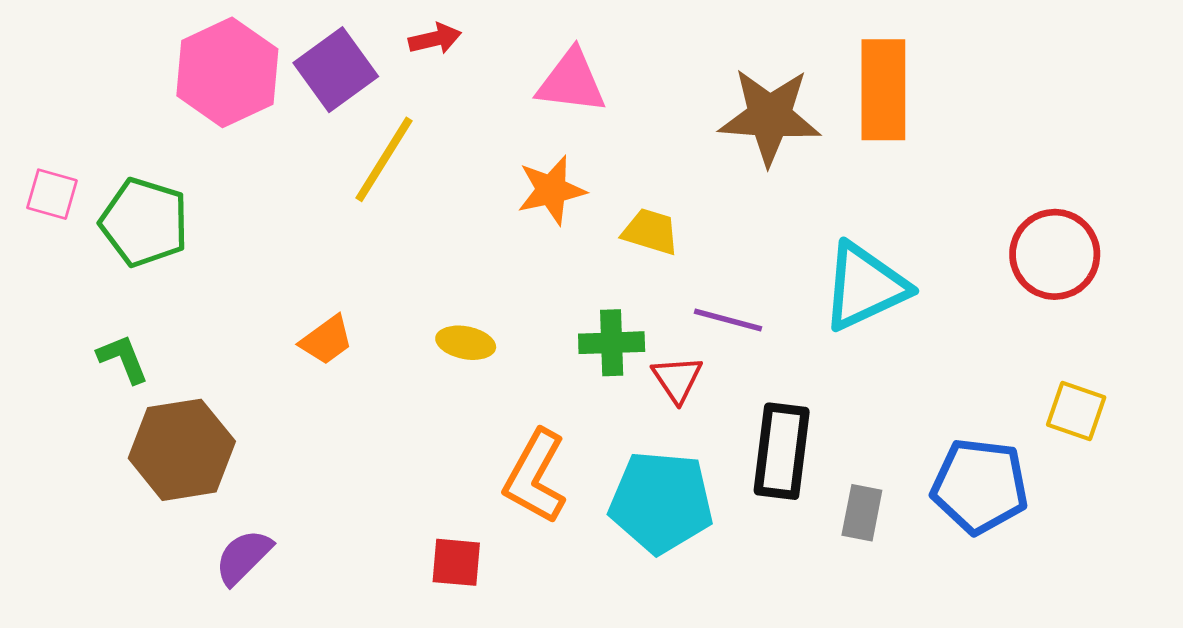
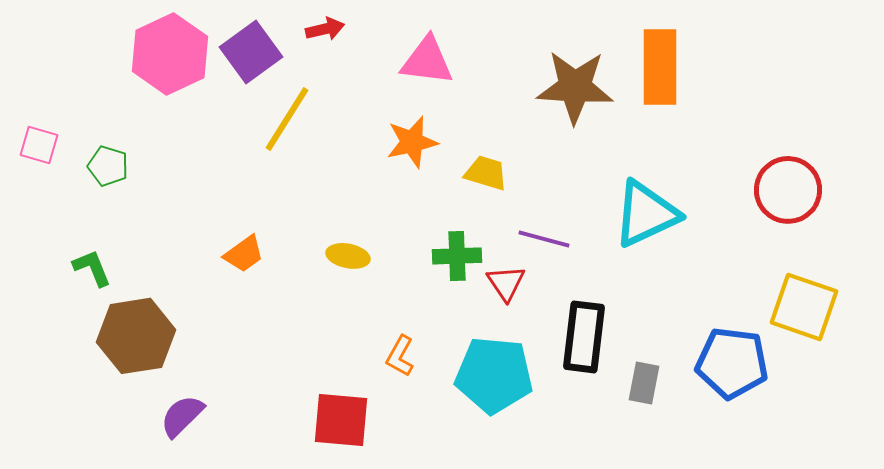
green pentagon: (144, 222) -> (108, 166), size x0.6
yellow square: (1076, 411) -> (804, 307), size x1.5
orange L-shape: (535, 477) -> (400, 356), size x0.6
red square: (456, 562) -> (341, 420), size x1.5

